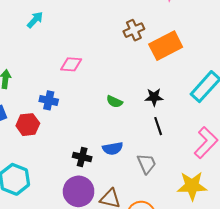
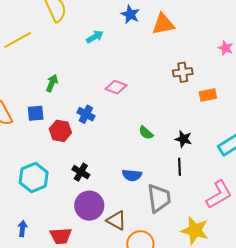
orange rectangle: (166, 46) -> (208, 95), size x0.6
black cross: (82, 157) -> (81, 172), moved
gray trapezoid: (147, 164) -> (159, 198), size x1.4

